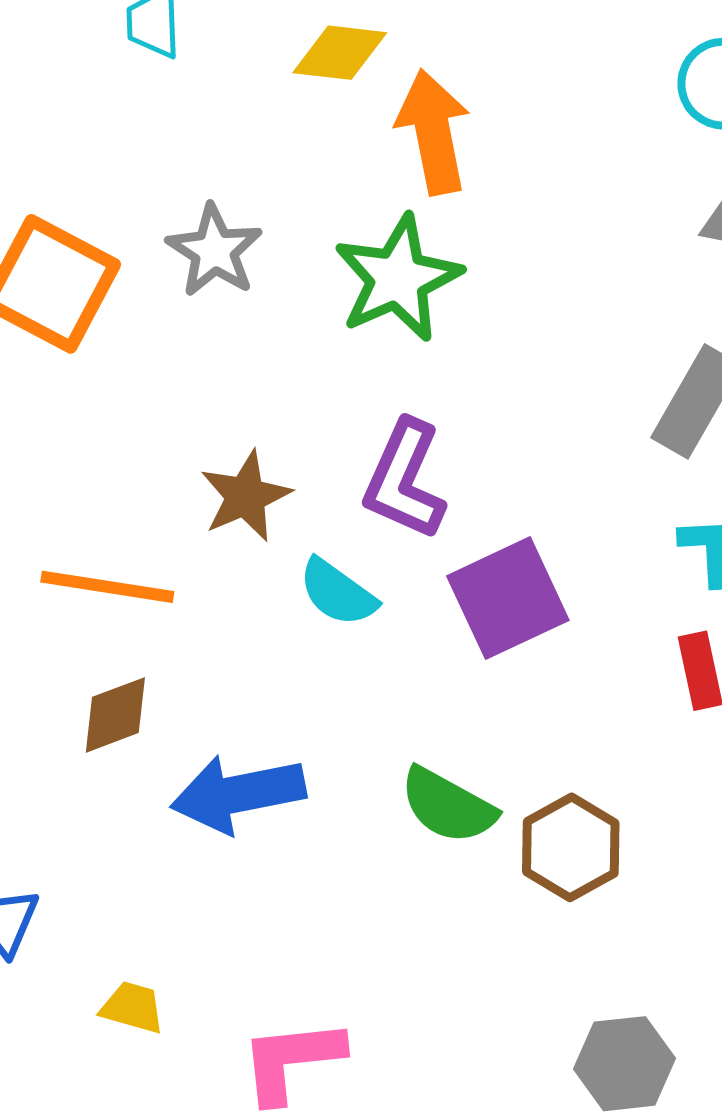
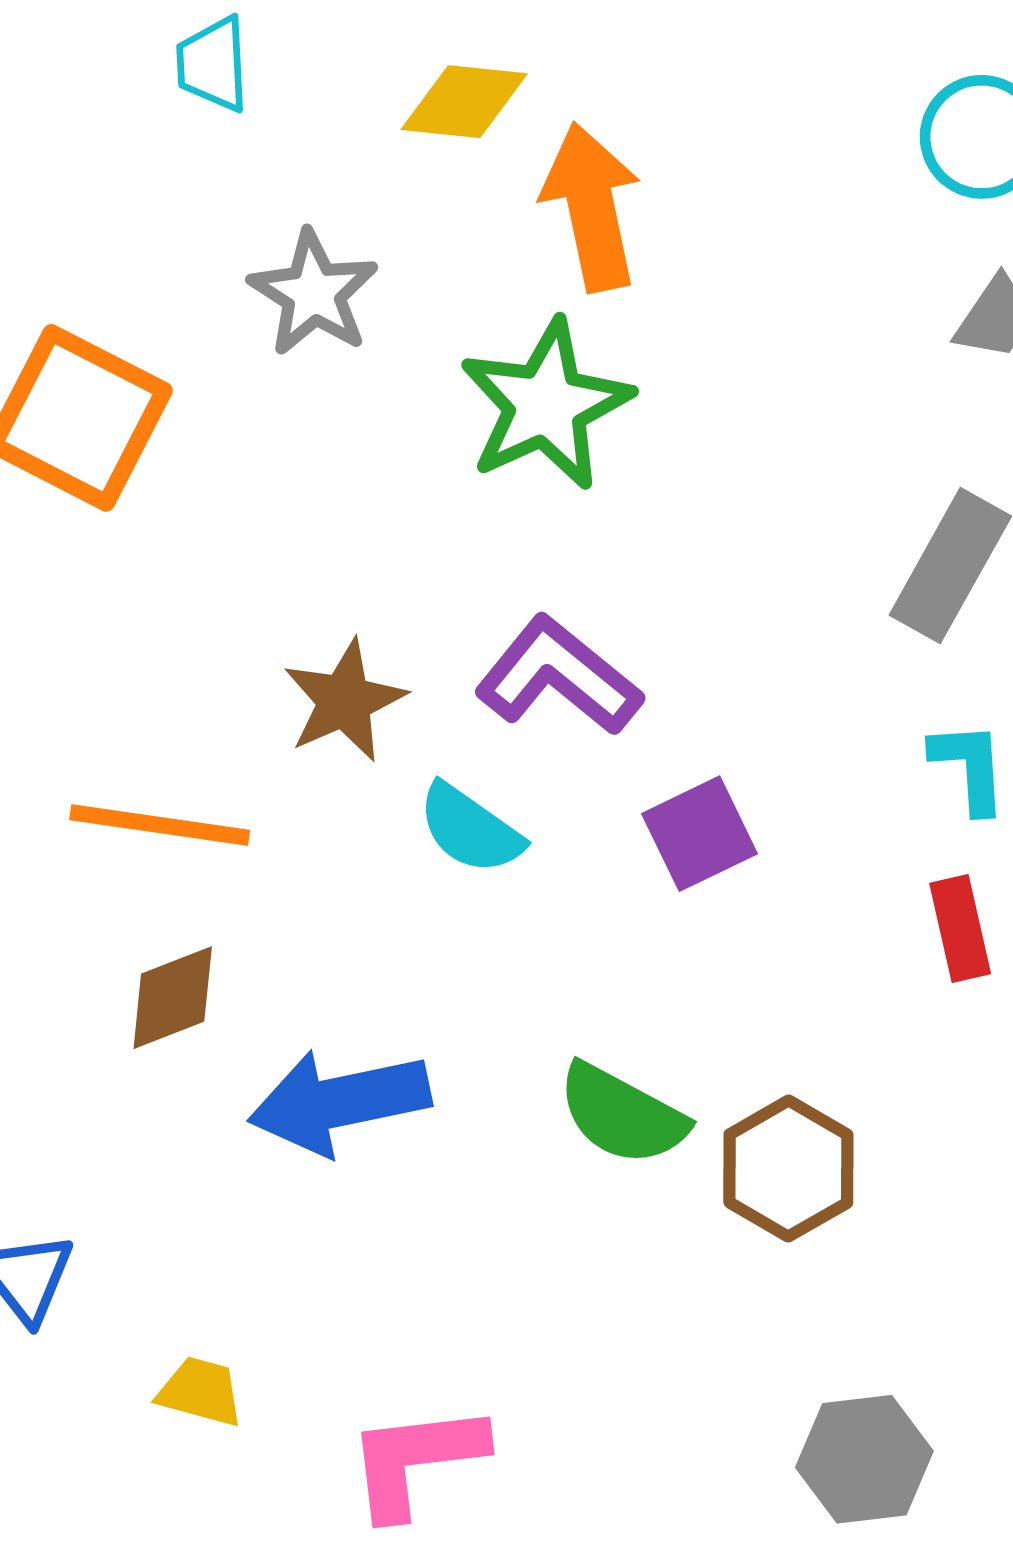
gray star: (214, 251) -> (314, 293), moved
purple L-shape: (405, 480) -> (558, 676), turned 106
purple square: (508, 598) -> (700, 834), size x0.7

